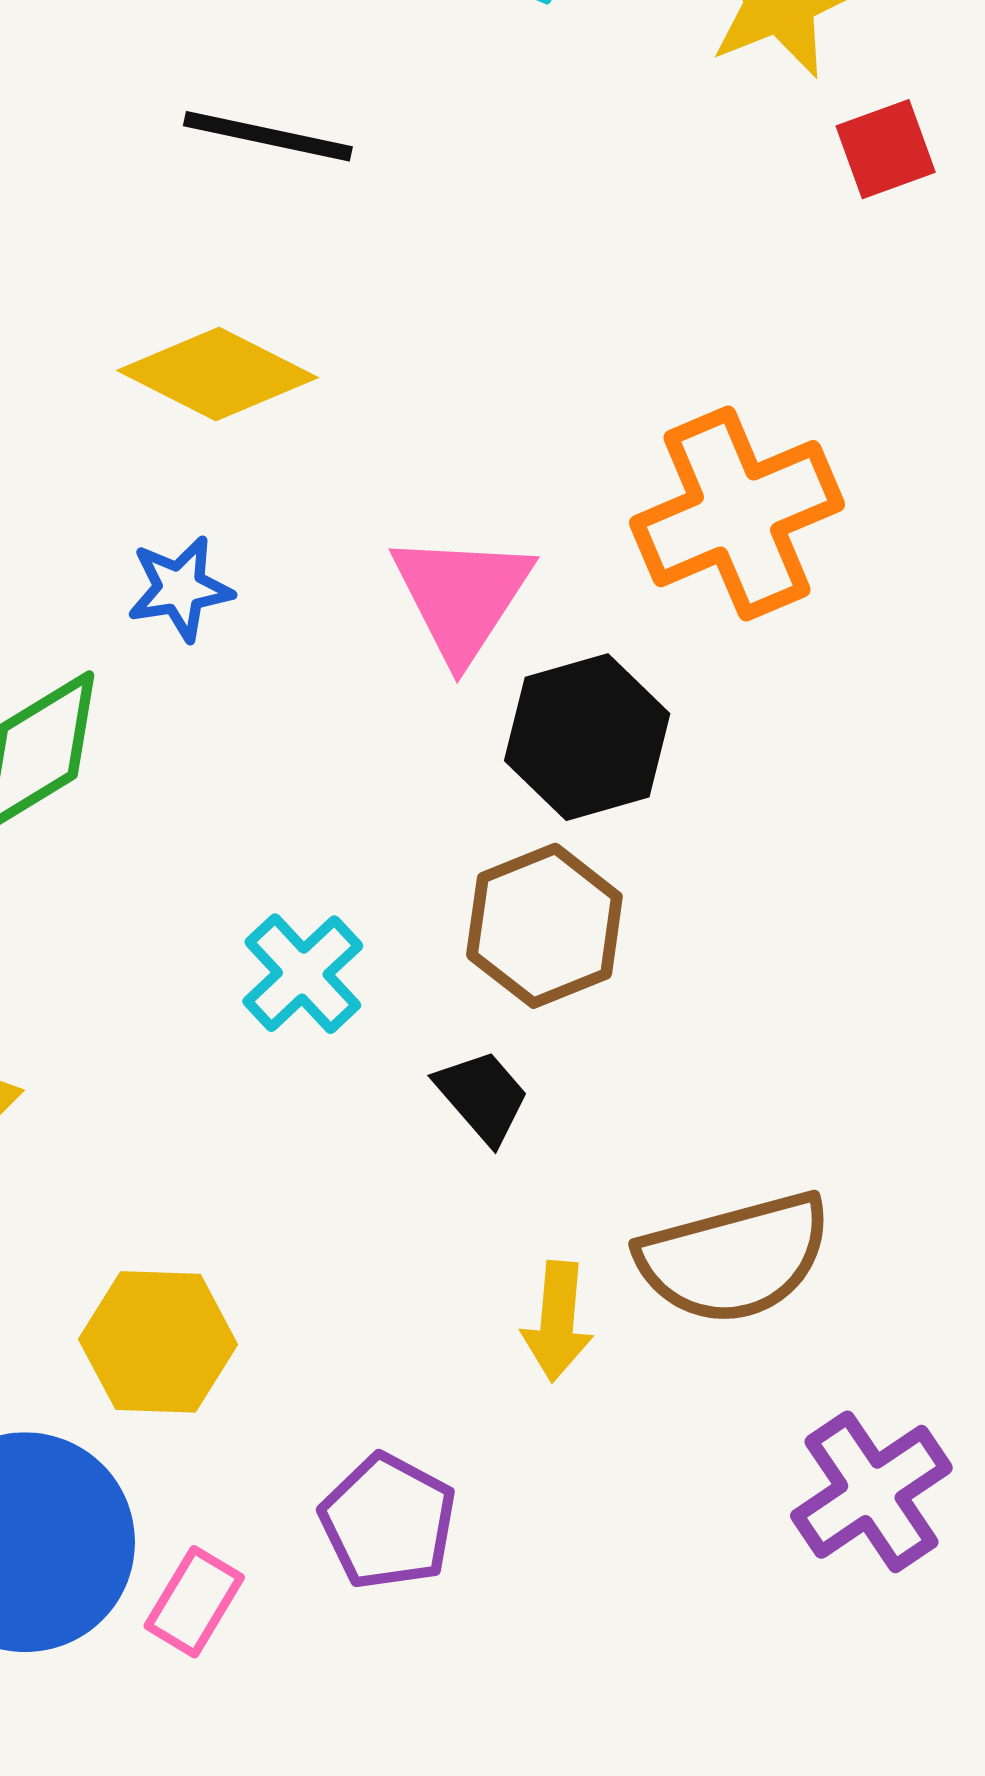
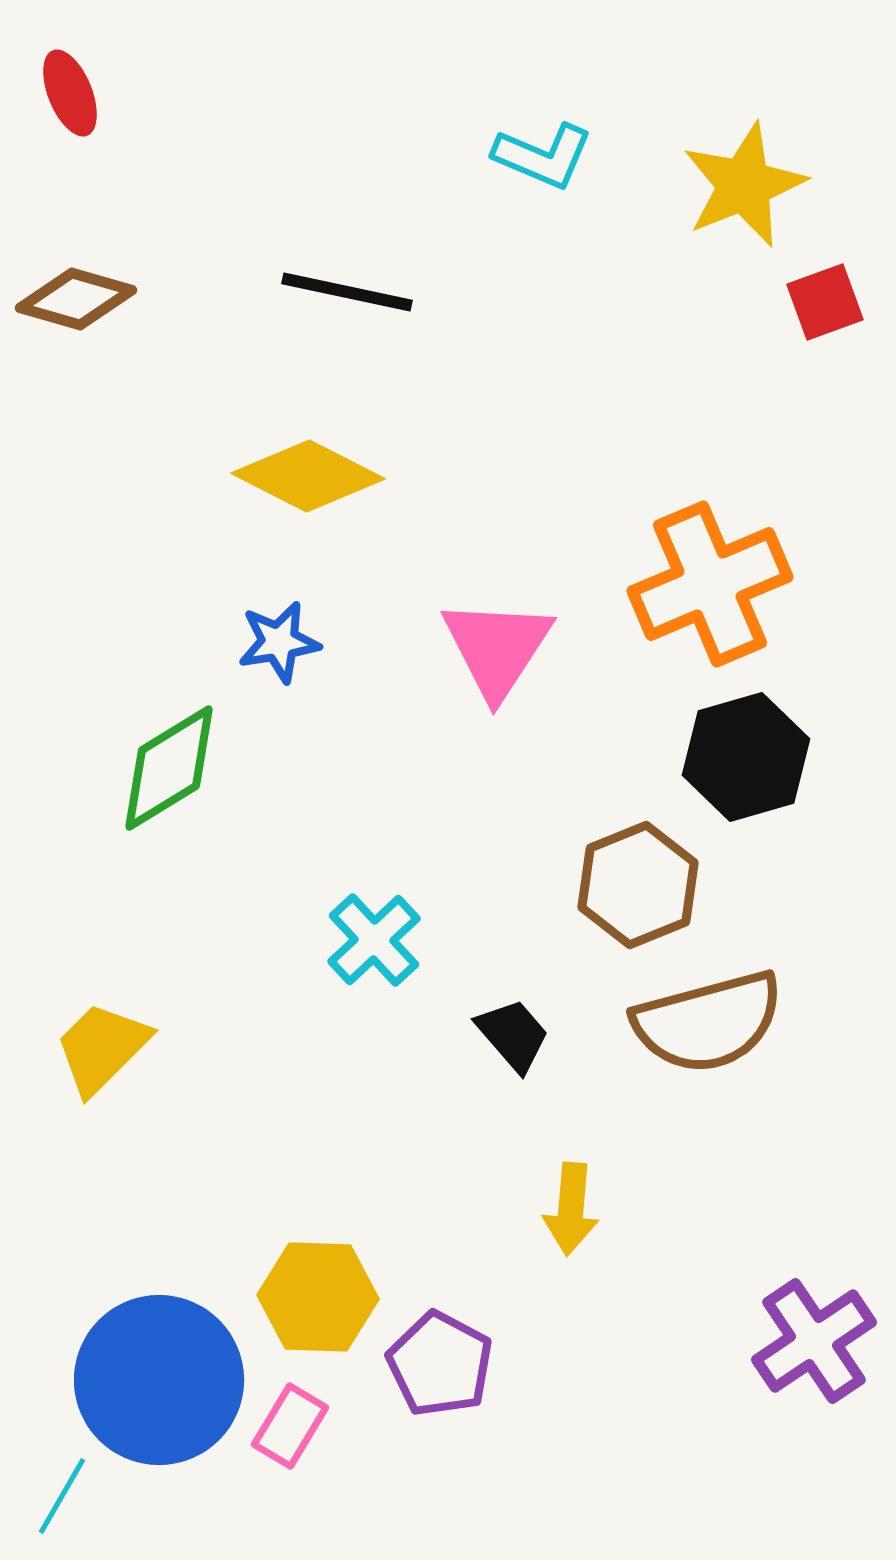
black hexagon: (587, 737) -> (746, 757), moved
brown hexagon: (544, 926) -> (638, 885), moved
brown semicircle: (734, 1258) -> (708, 1022), moved
yellow hexagon: (158, 1342) -> (318, 1297), moved

